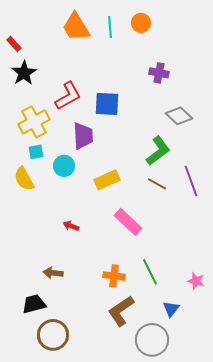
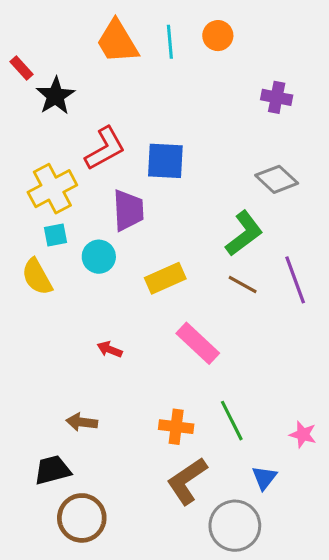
black star: (24, 73) -> (55, 96), moved
purple cross: (159, 73) -> (277, 97), moved

